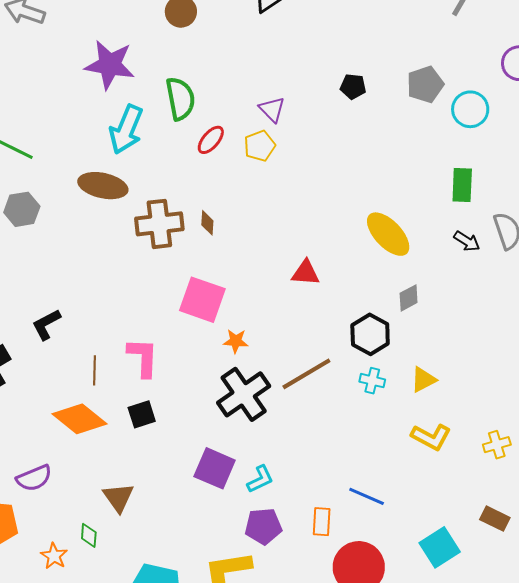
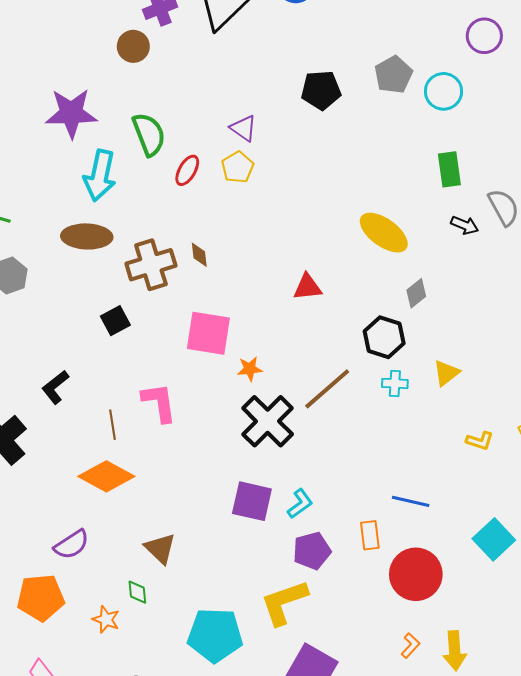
black pentagon: (353, 87) -> (321, 90), size x1.5
black square: (142, 414) -> (115, 321), moved
yellow L-shape: (431, 437) -> (480, 441), moved, size x0.7

